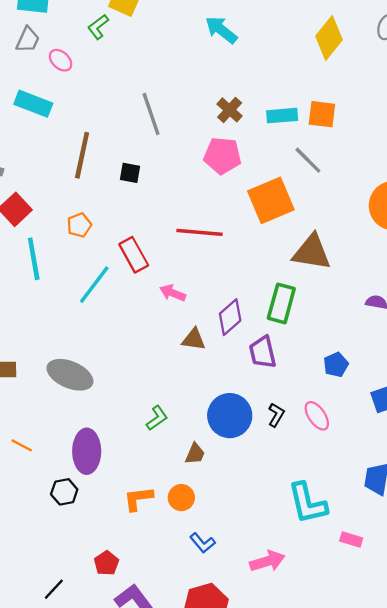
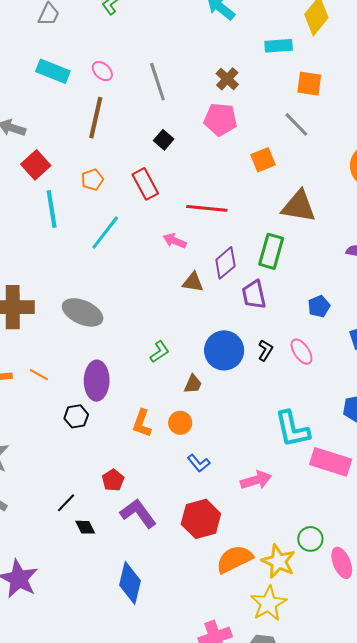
pink ellipse: (61, 60) -> (102, 71), moved
cyan rectangle: (282, 116) -> (279, 46), moved
black square: (130, 173) -> (164, 140), moved, turned 30
orange square: (271, 200) -> (263, 160), size x0.6
red line: (199, 232) -> (207, 208), moved
red rectangle: (134, 255) -> (145, 184), moved
orange L-shape: (138, 499) -> (142, 423), turned -64
pink rectangle: (351, 539) -> (331, 462), size x2.0

